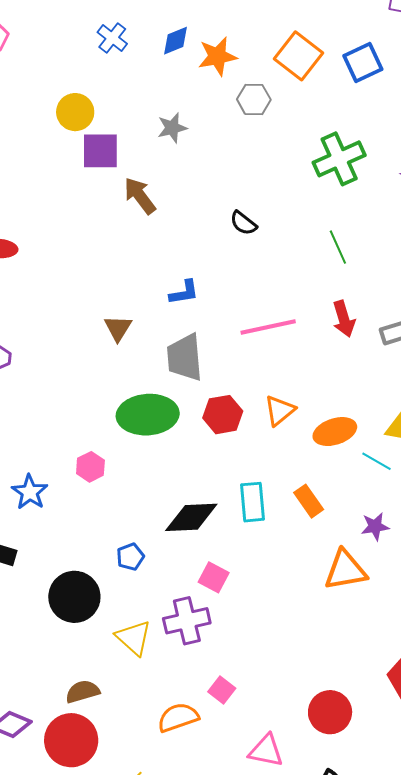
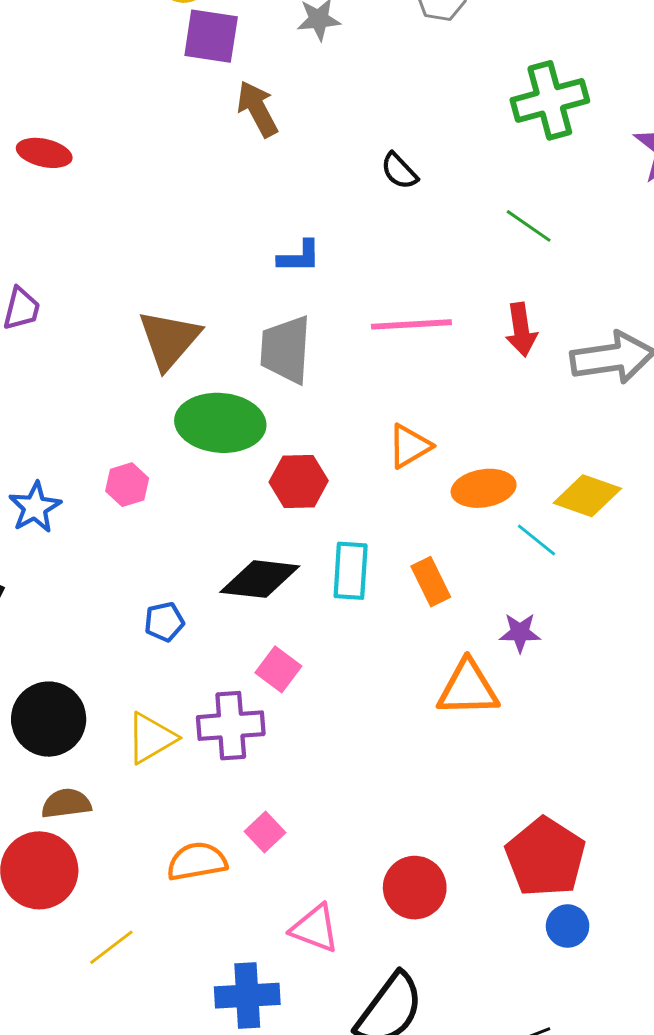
green line: (338, 247) -> (529, 226), turned -40
brown triangle: (118, 328) -> (169, 339), moved, size x1.6
red hexagon: (223, 415) -> (299, 481), moved
black circle: (74, 597) -> (49, 719), moved
yellow triangle: (134, 638) -> (151, 738), turned 39

